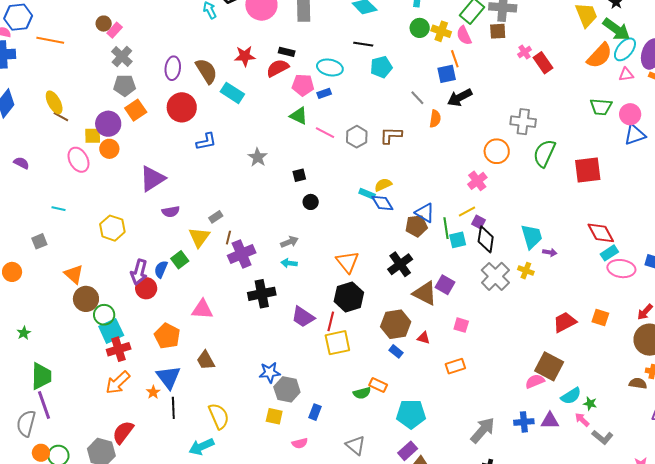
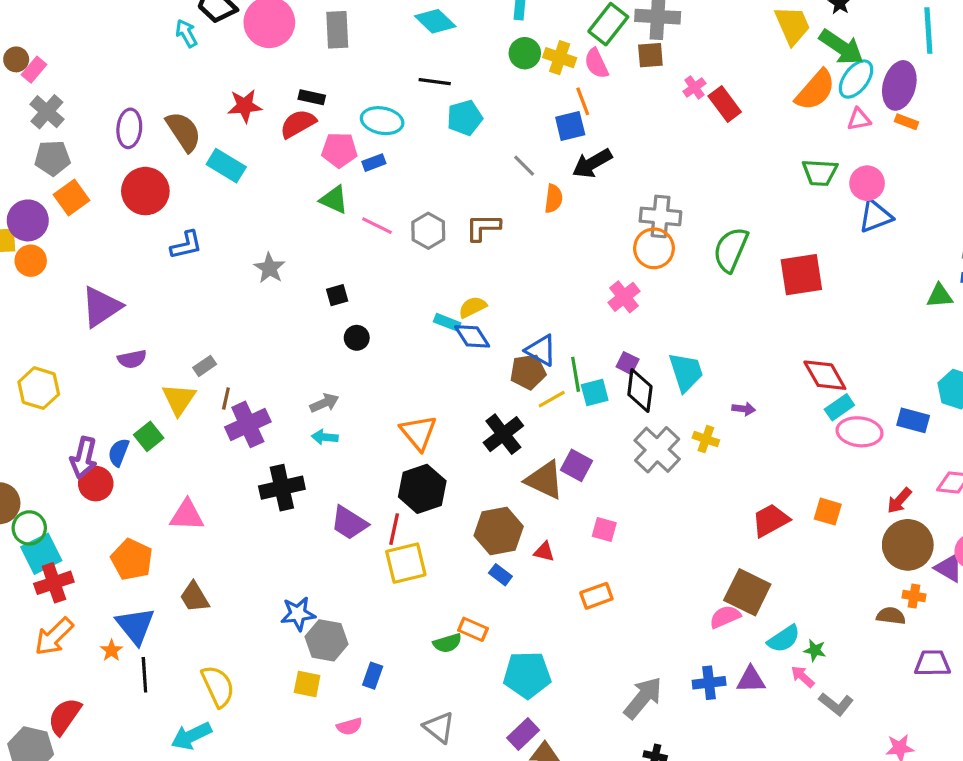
gray cross: (523, 122) -> (660, 216), moved
yellow line: (467, 211) -> (552, 399), moved
cyan trapezoid: (532, 237) -> (686, 372), moved

